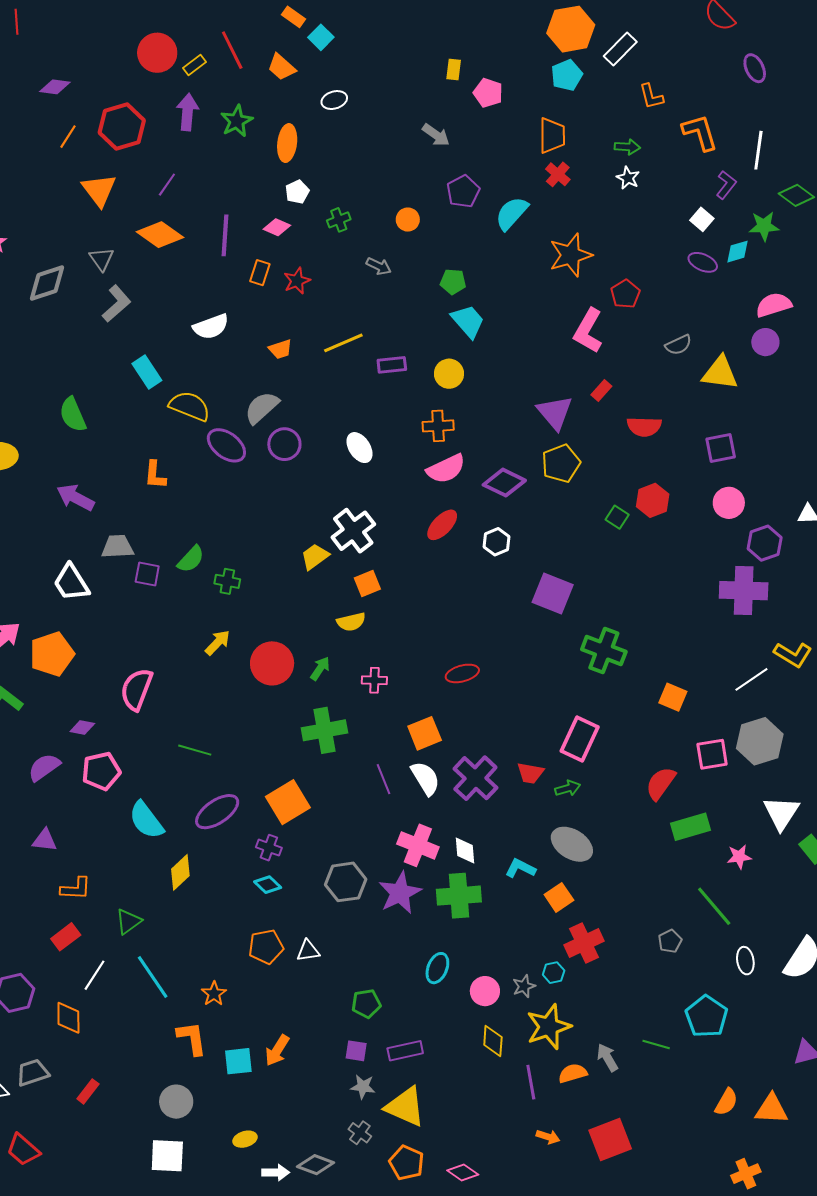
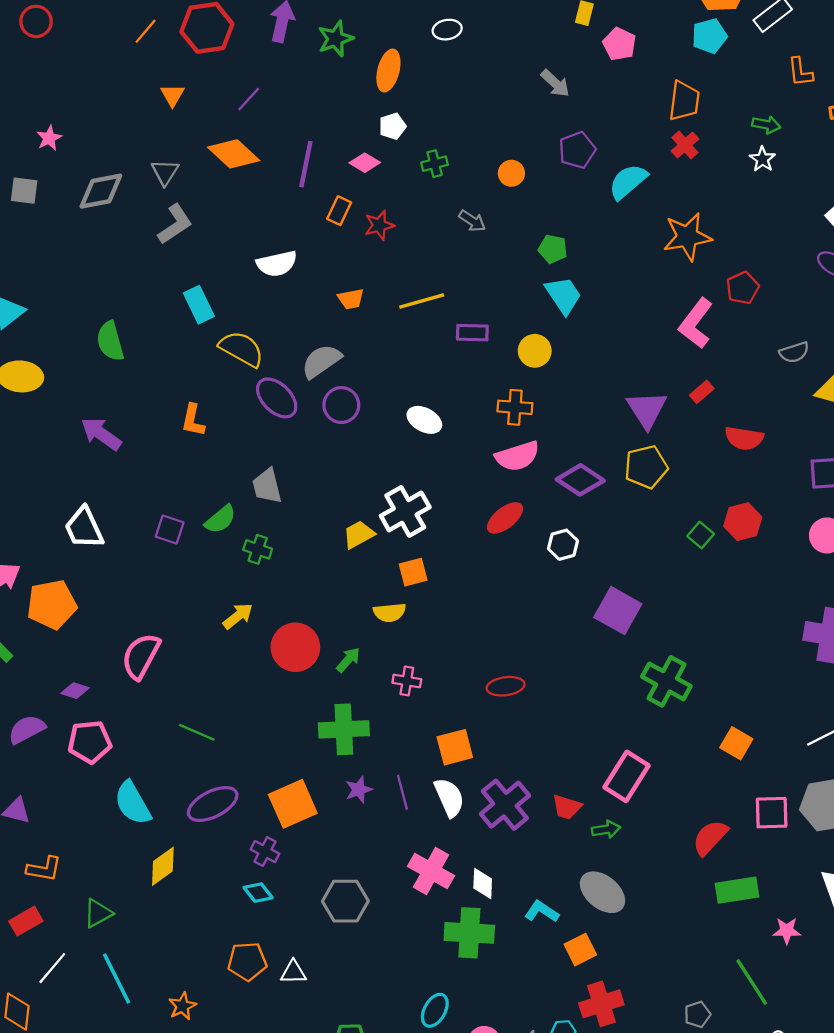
orange triangle: (99, 190) -> (172, 95), size x0.6
white ellipse: (360, 448) -> (424, 420), turned -36
gray trapezoid: (118, 547) -> (267, 486), moved, turned -108
purple star: (400, 893) -> (359, 790), moved, size x0.6

